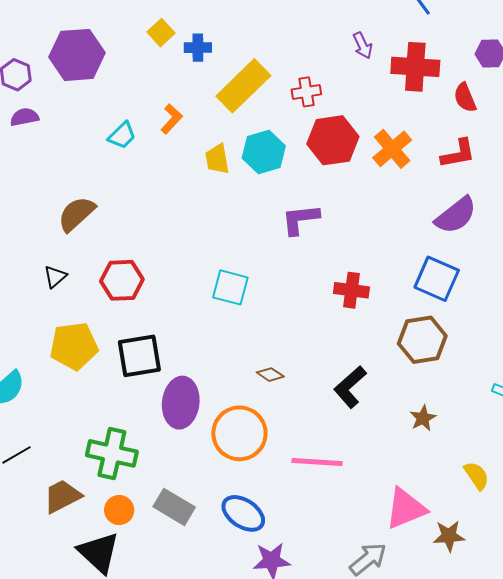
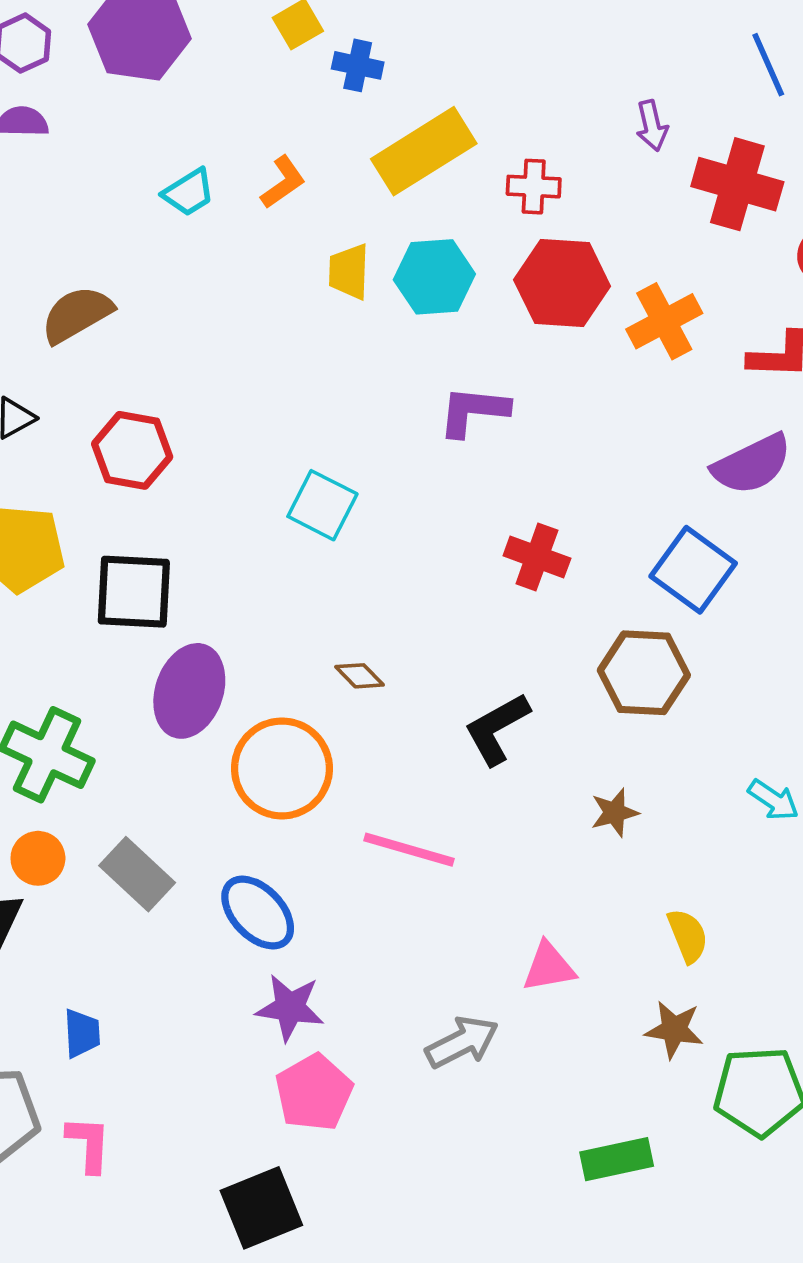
pink triangle: (406, 509) -> (549, 967), size x0.7
brown star: (449, 536) -> (674, 1030), moved

